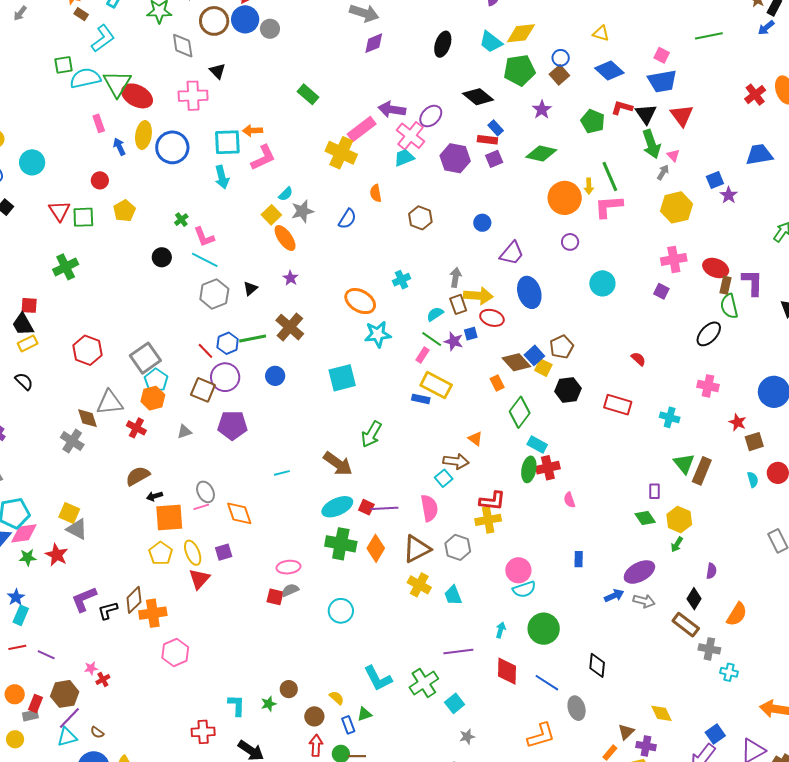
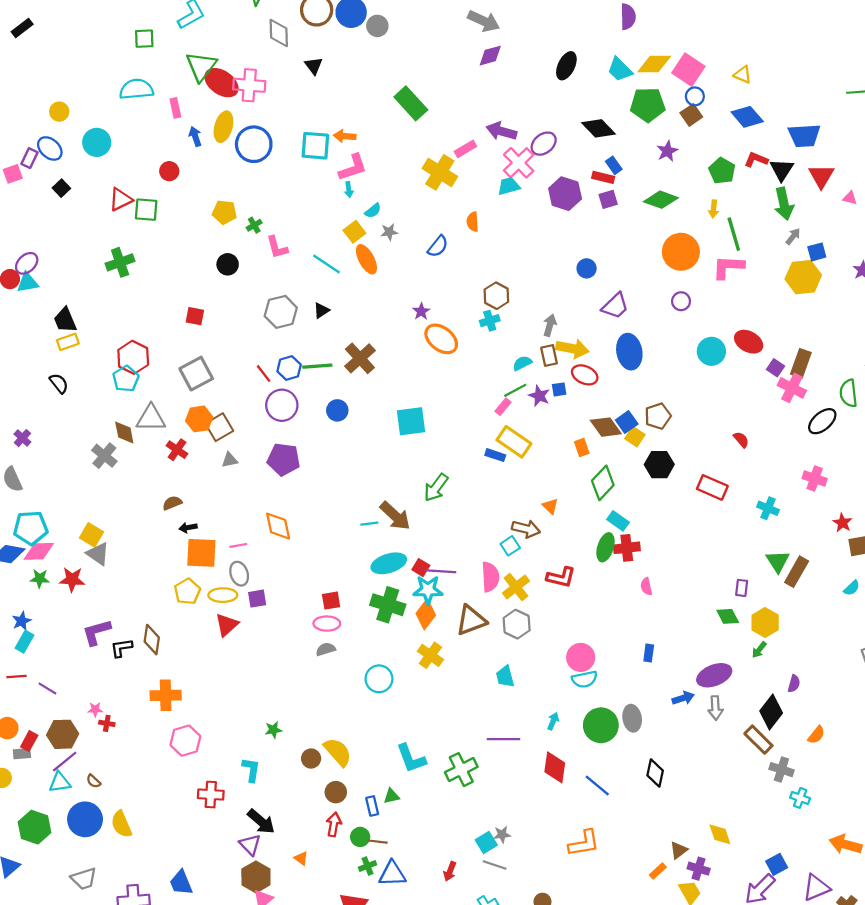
pink square: (662, 55) -> (688, 70), moved, size x1.8
cyan semicircle: (85, 78) -> (136, 89), moved
green rectangle: (308, 94) -> (411, 103), size x1.4
pink cross: (193, 96) -> (249, 85), moved
pink rectangle: (362, 129) -> (465, 149), size x0.7
pink triangle: (673, 155) -> (850, 198), moved, turned -40
cyan arrow: (222, 177) -> (349, 189), moved, size x0.6
blue square: (715, 180) -> (817, 252), moved
yellow arrow: (589, 186) -> (714, 209), moved
red triangle: (59, 211) -> (121, 199), turned 30
yellow pentagon: (124, 211) -> (224, 212), moved, turned 30
gray star: (302, 211) -> (389, 232), size x0.7
brown hexagon: (420, 218) -> (496, 296), moved
pink cross: (674, 259) -> (792, 388), moved, turned 30
cyan line: (205, 260) -> (326, 264), moved
red ellipse: (716, 268) -> (749, 342), moved
purple star: (290, 278) -> (421, 312), moved
brown rectangle: (725, 285) -> (801, 363), moved, size x1.4
red square: (29, 305) -> (195, 316), moved
cyan star: (378, 334) -> (428, 590), moved
green line: (432, 339) -> (515, 390), turned -70
cyan pentagon: (156, 380) -> (126, 379), moved
brown square: (203, 390) -> (219, 427), moved, turned 30
cyan line: (282, 473) -> (369, 524), moved
brown semicircle: (138, 476) -> (172, 503), size x0.7
cyan semicircle: (753, 480) -> (852, 588), turned 56
gray ellipse: (206, 492) -> (239, 574), moved
orange diamond: (239, 513) -> (278, 526), moved
yellow cross: (488, 520) -> (516, 587), moved, turned -35
yellow ellipse: (193, 553) -> (223, 595), turned -75
red star: (57, 555) -> (72, 579), turned -30
yellow cross: (419, 585) -> (430, 655), moved
red square: (275, 597) -> (331, 601), moved, turned -30
black diamond: (694, 599) -> (771, 712), size x1.4
brown diamond: (134, 600) -> (152, 640), turned -44
gray arrow: (644, 601) -> (715, 708), turned 65
orange cross: (153, 613) -> (166, 695), moved
orange semicircle: (737, 614) -> (816, 735), size x0.7
pink hexagon: (175, 652) -> (185, 741), moved
red cross: (103, 679) -> (107, 723), turned 32
yellow semicircle: (337, 698) -> (338, 752), moved, size x1.8
cyan square: (455, 703) -> (486, 843), moved
green star: (269, 704) -> (273, 730), moved
gray ellipse: (577, 708) -> (632, 718), moved

